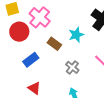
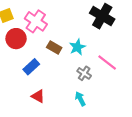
cyan star: (76, 35) -> (77, 47), moved
gray cross: (72, 67) -> (84, 73), moved

